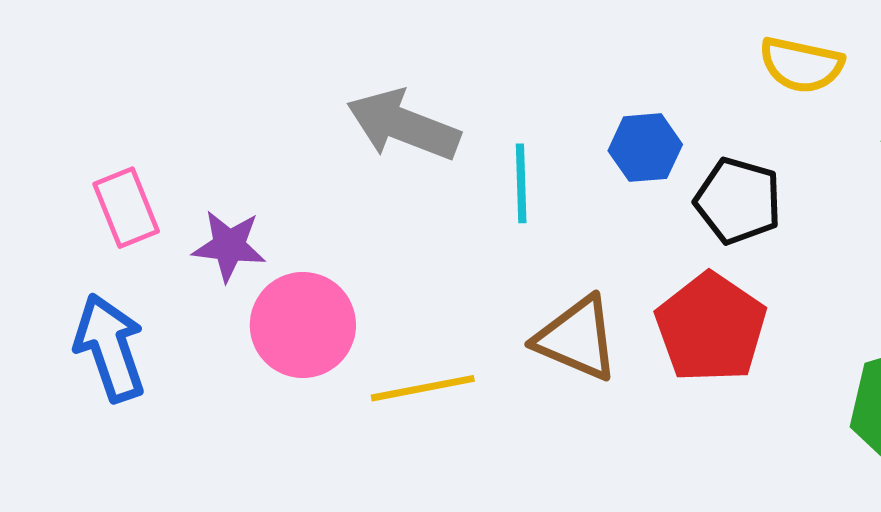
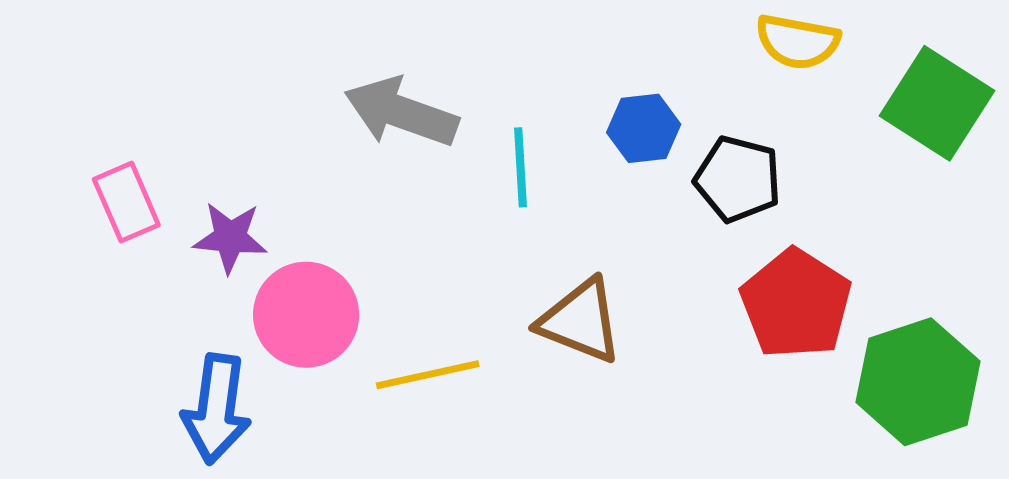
red pentagon: (711, 328) -> (796, 304), moved
blue arrow: (110, 348) -> (216, 409), moved, turned -152

